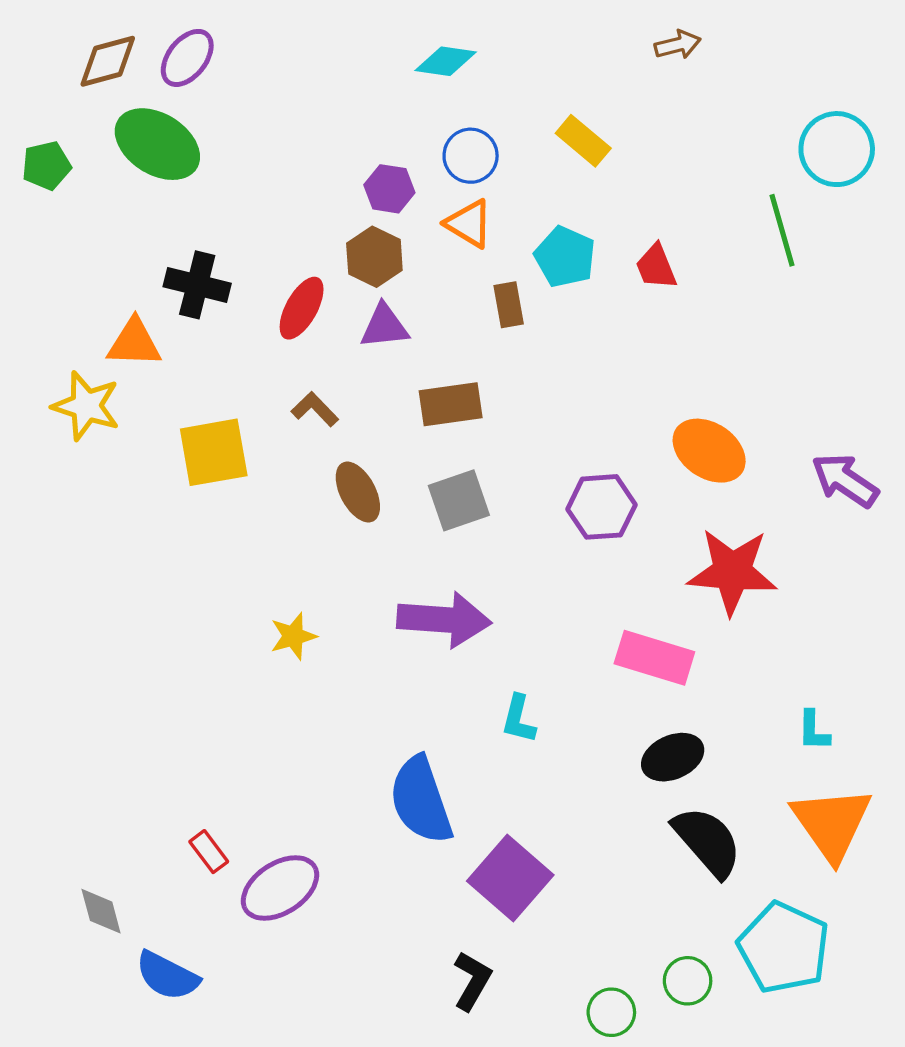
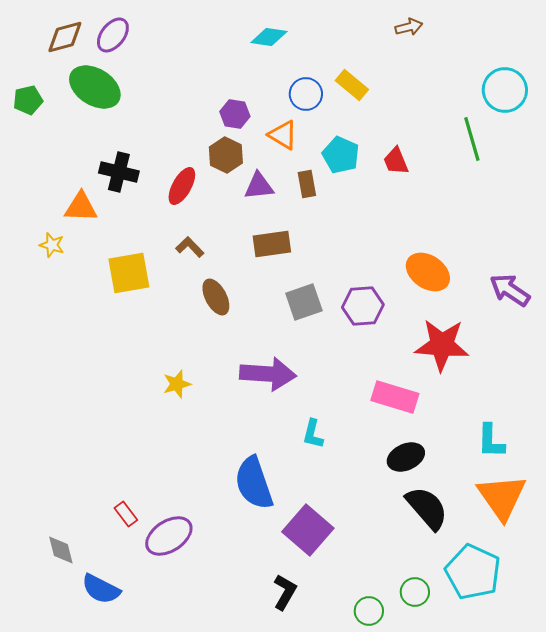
blue circle: (471, 156) -> (306, 94), moved
purple triangle: (384, 326) -> (259, 186), moved
yellow star: (86, 406) -> (52, 245), size x0.6
gray square: (459, 500) -> (304, 302), moved
cyan L-shape: (813, 731) -> (491, 441), size x1.4

